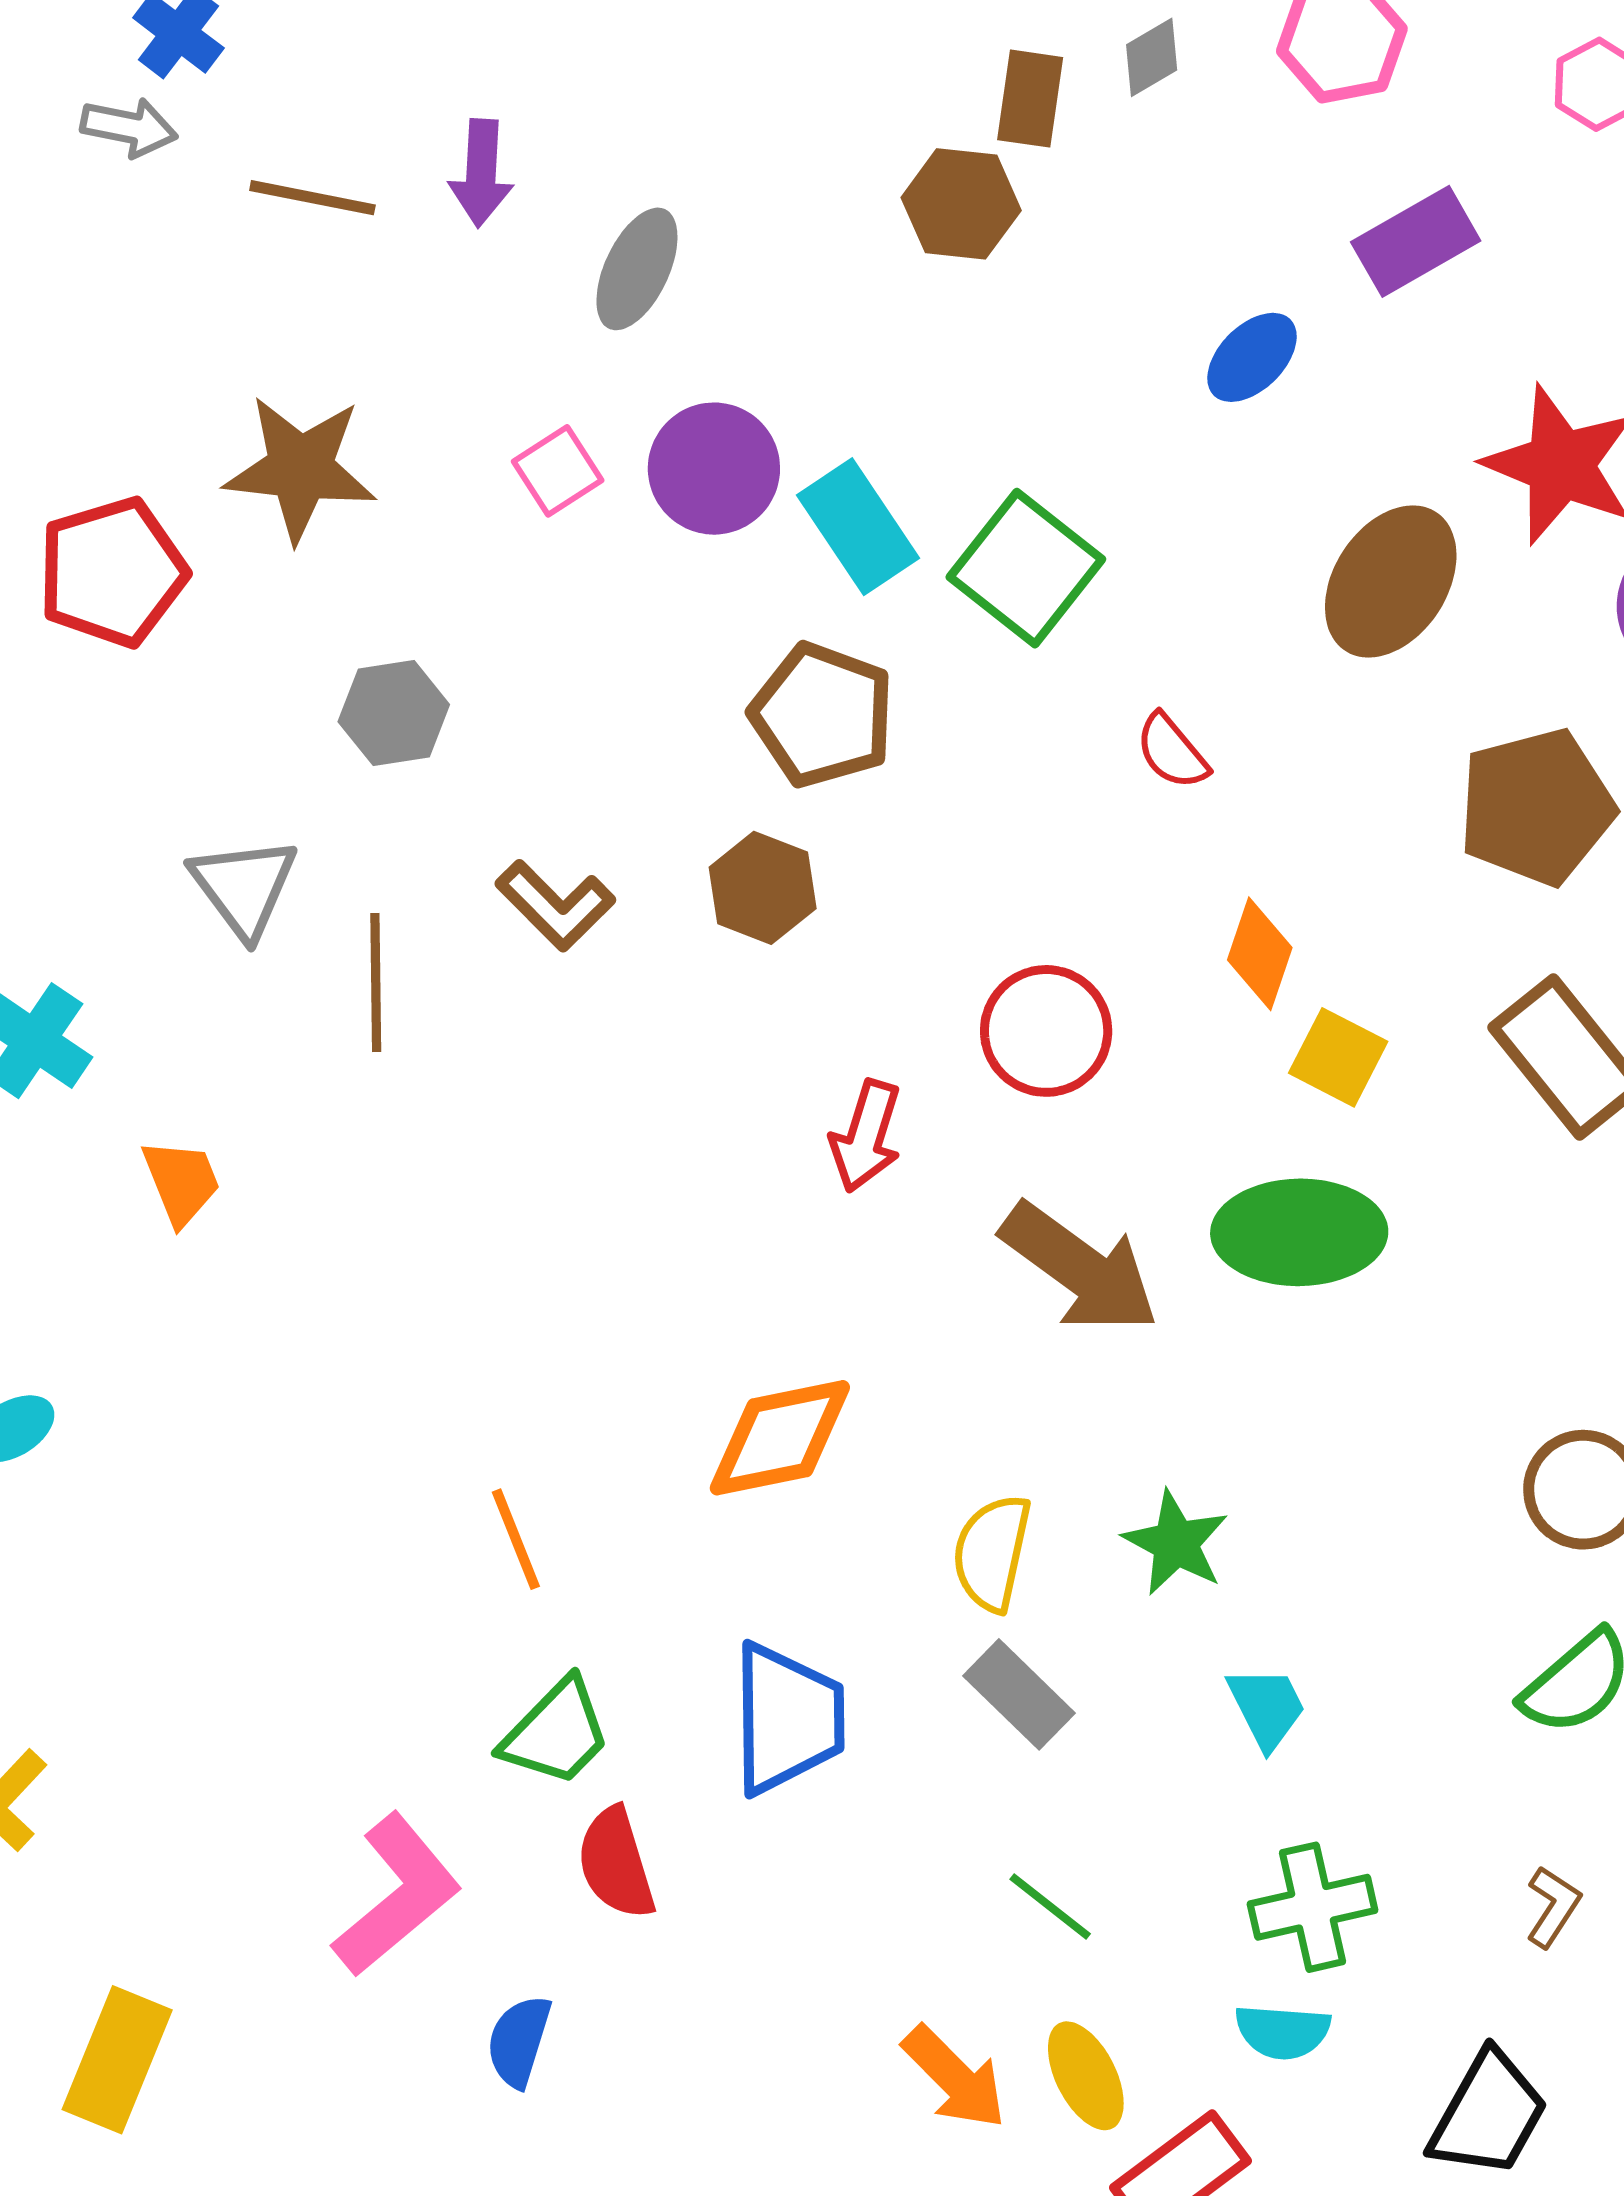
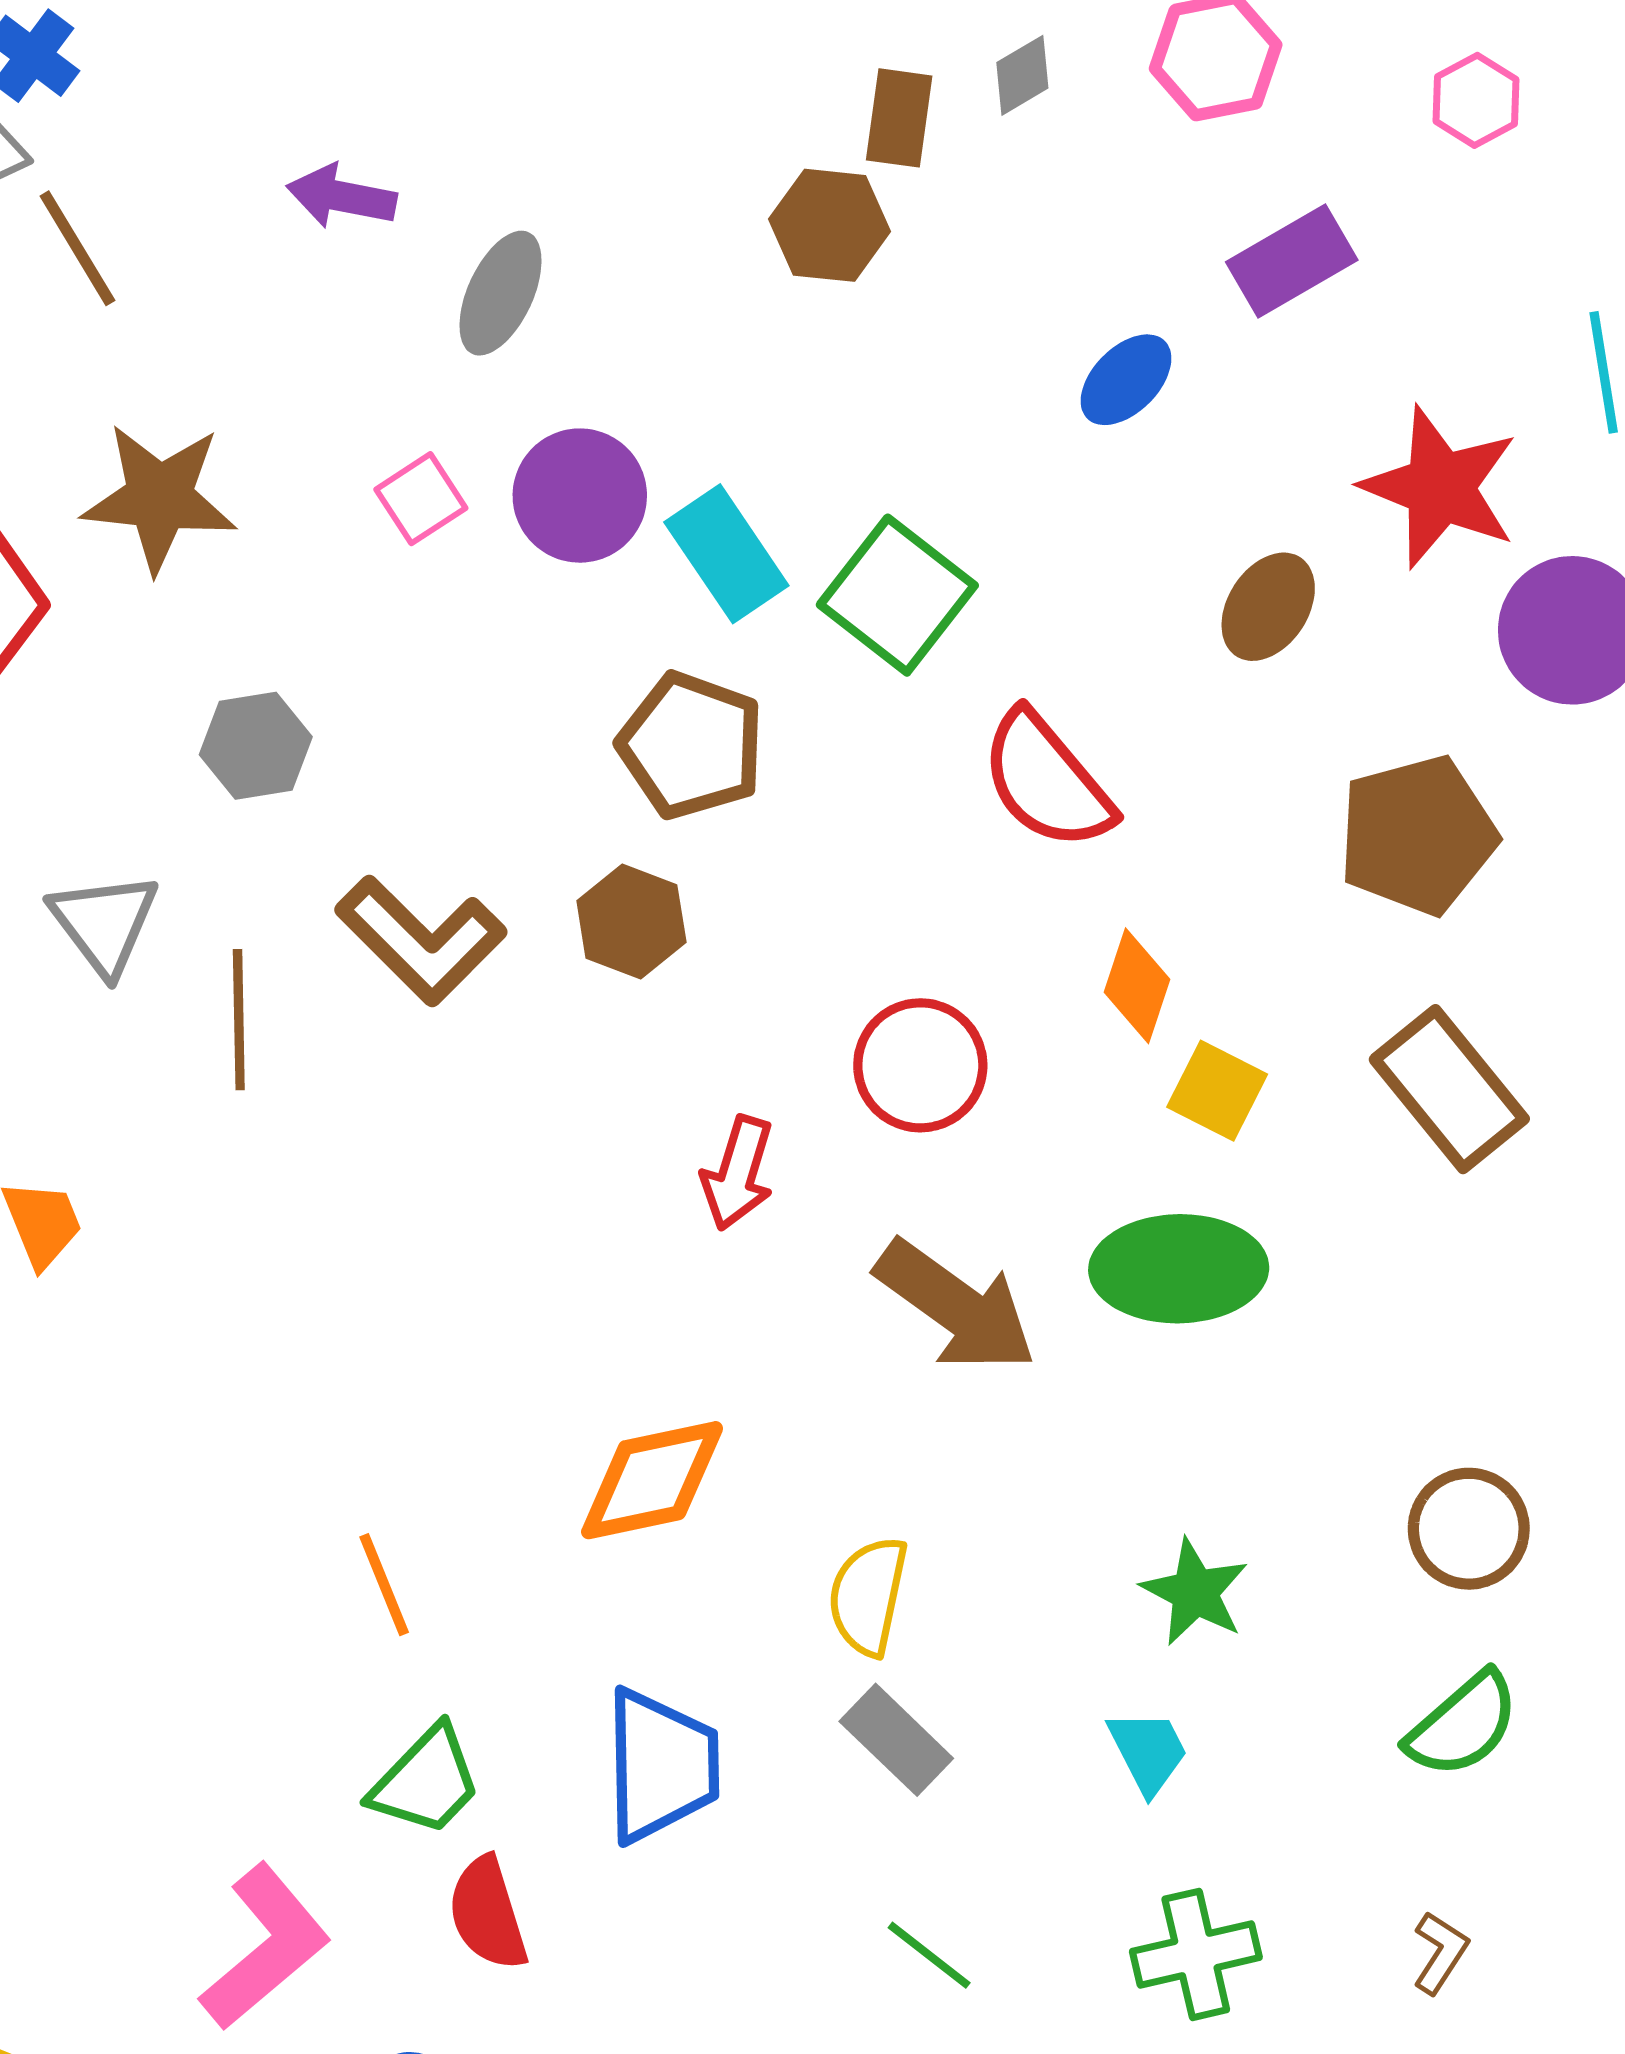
purple arrow: (481, 173) -> (342, 197), turned 98
brown line: (312, 198) -> (77, 248), moved, turned 48
brown ellipse: (1391, 581) -> (1268, 607), size x0.7
red semicircle: (1172, 752) -> (1047, 781), size x1.8
brown L-shape: (555, 905) -> (421, 940), size x1.4
green star: (1176, 1543) -> (1195, 1592), moved

